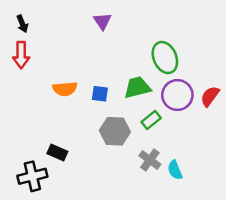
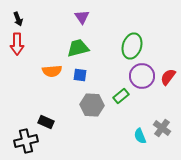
green ellipse: (165, 57) -> (132, 46), turned 40
green trapezoid: (137, 87) -> (78, 48), moved
gray cross: (150, 160) -> (162, 128), moved

